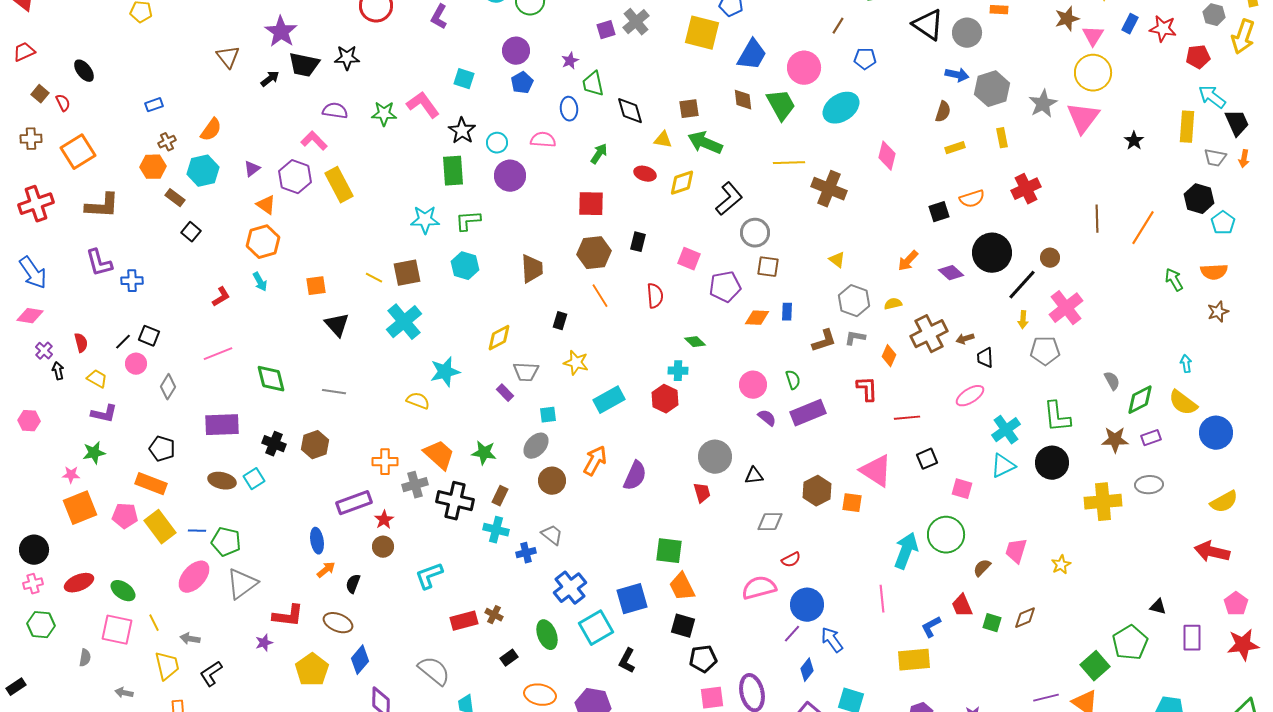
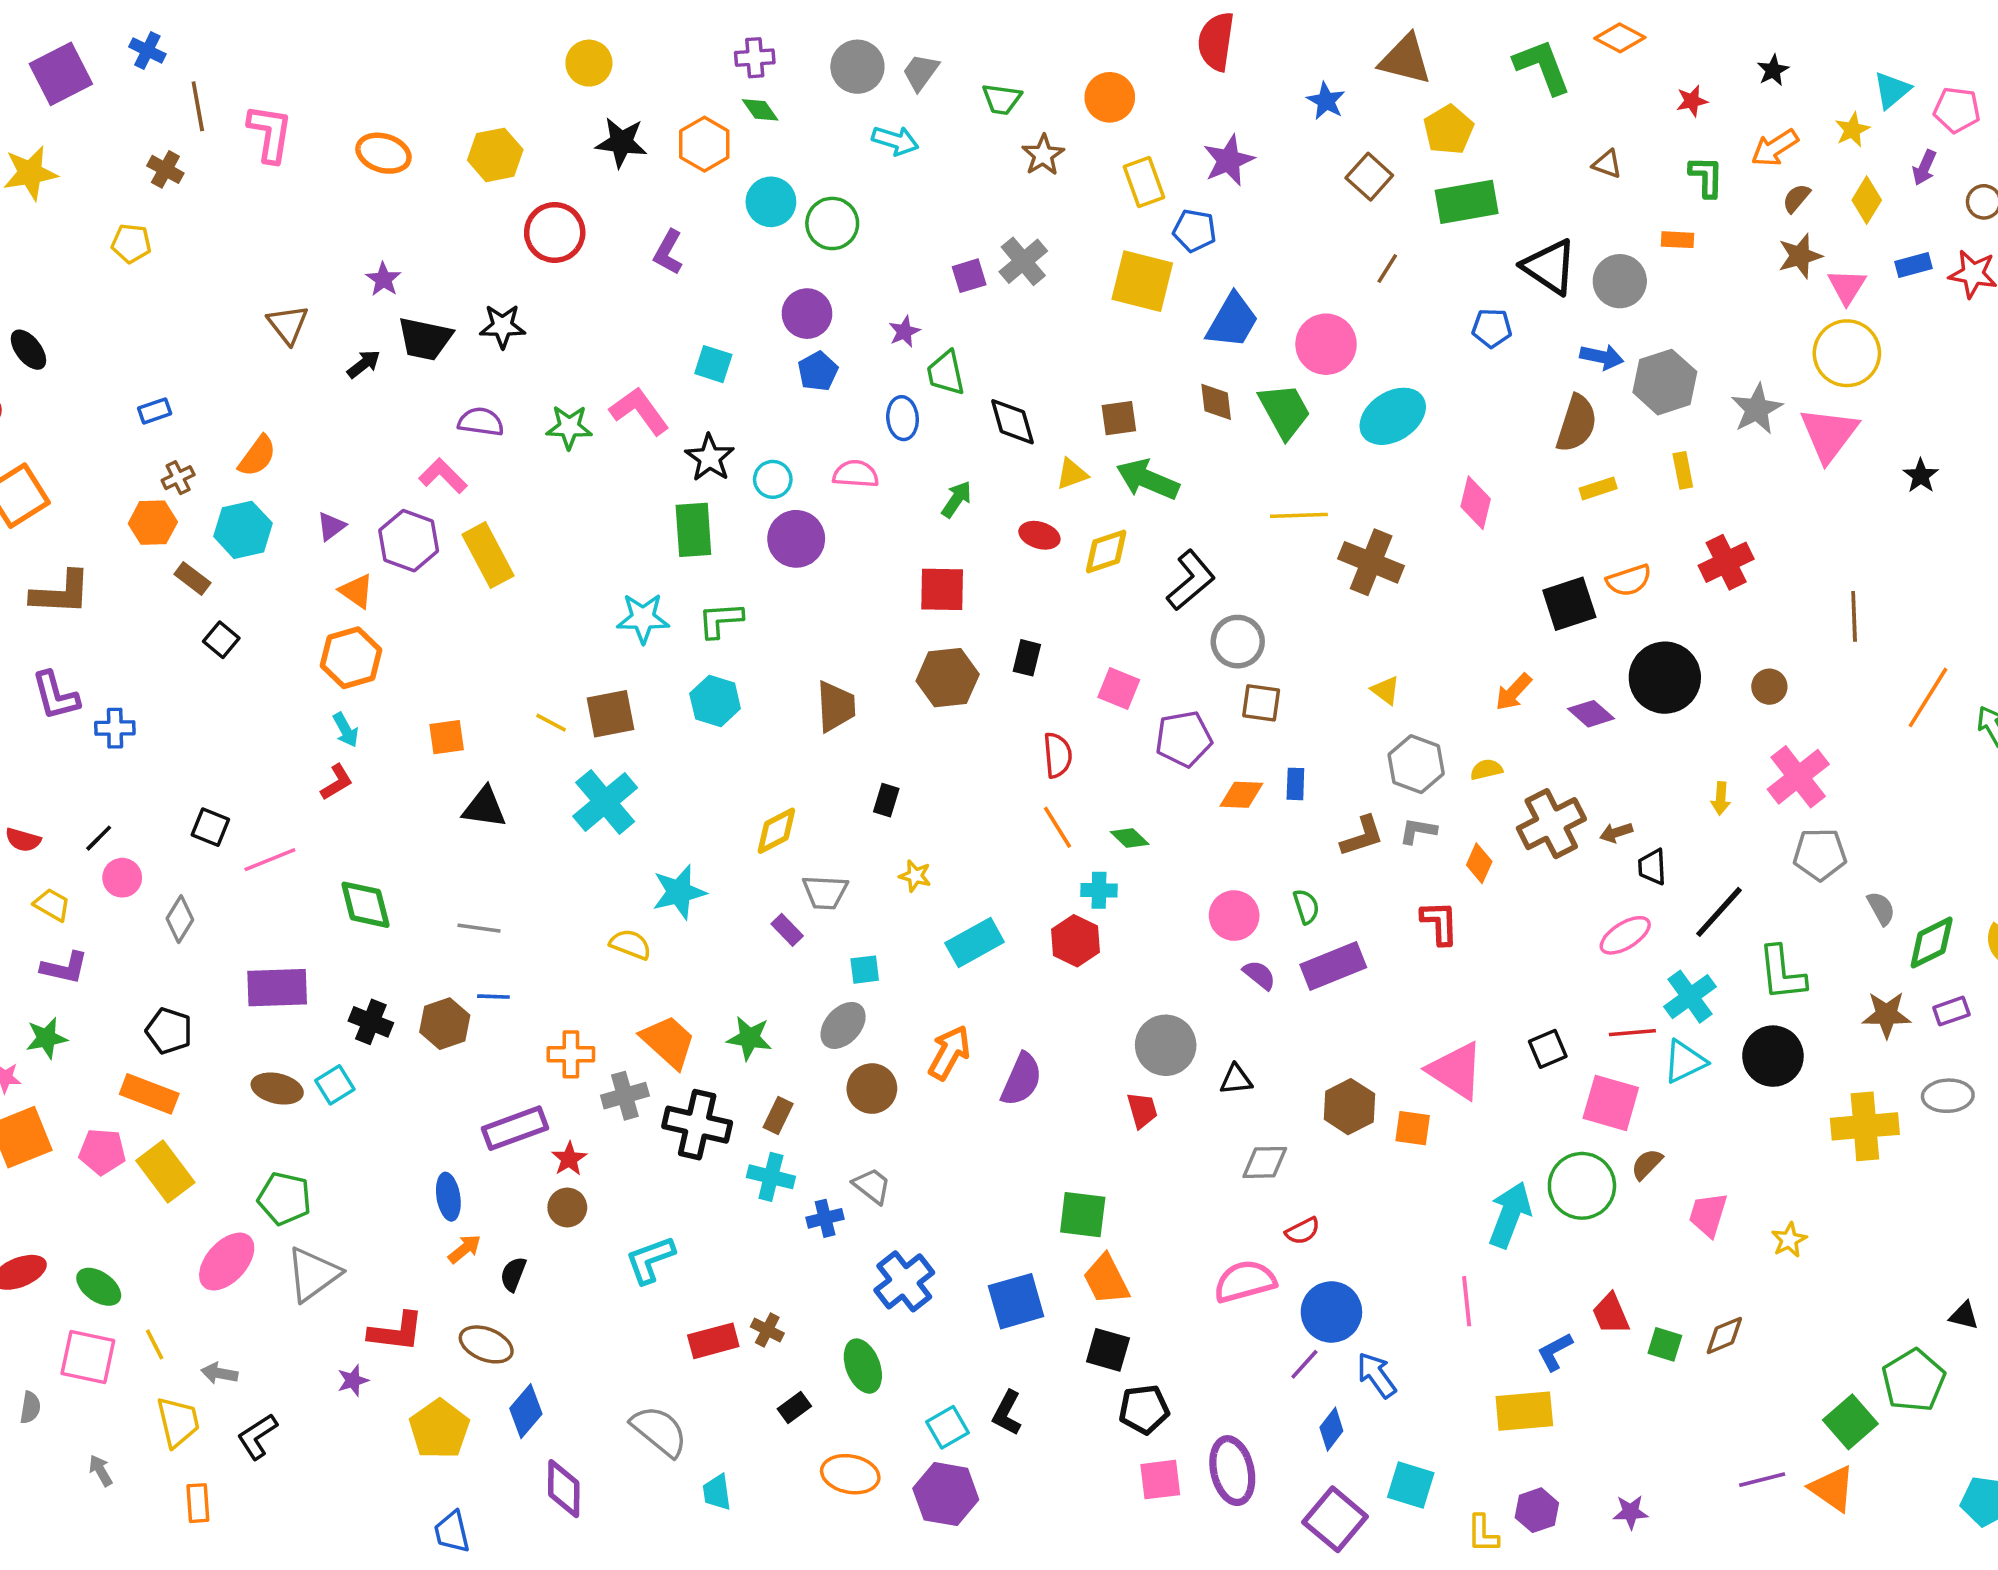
blue rectangle: (1130, 24) -> (1914, 265), turned 48
purple star: (281, 32) -> (383, 279), size x0.6
blue pentagon: (865, 59) -> (1492, 328), moved
brown semicircle: (943, 112) -> (1577, 424), size x1.5
yellow triangle: (663, 140) -> (1072, 474), turned -30
black square: (939, 212) -> (1569, 604), size x1.4
orange line: (1143, 228) -> (1928, 697), moved
black line: (1022, 285) -> (1719, 912), moved
orange line: (600, 296) -> (1057, 827), moved
red L-shape: (221, 297) -> (337, 782), moved
black triangle: (337, 325) -> (484, 807), turned -40
black square: (149, 336) -> (210, 827), moved
red semicircle: (81, 343) -> (23, 840), turned 120
gray pentagon: (1045, 351) -> (1820, 854), moved
yellow star: (576, 363) -> (915, 876), size x0.7
red line: (907, 418) -> (1632, 1033), moved
pink square: (962, 489) -> (1611, 1103), size x1.5
blue line: (197, 531) -> (493, 997), moved
brown semicircle: (982, 568) -> (1647, 1164), moved
cyan square: (596, 628) -> (948, 1427), moved, size x0.7
gray arrow: (124, 693) -> (101, 1471), turned 48

